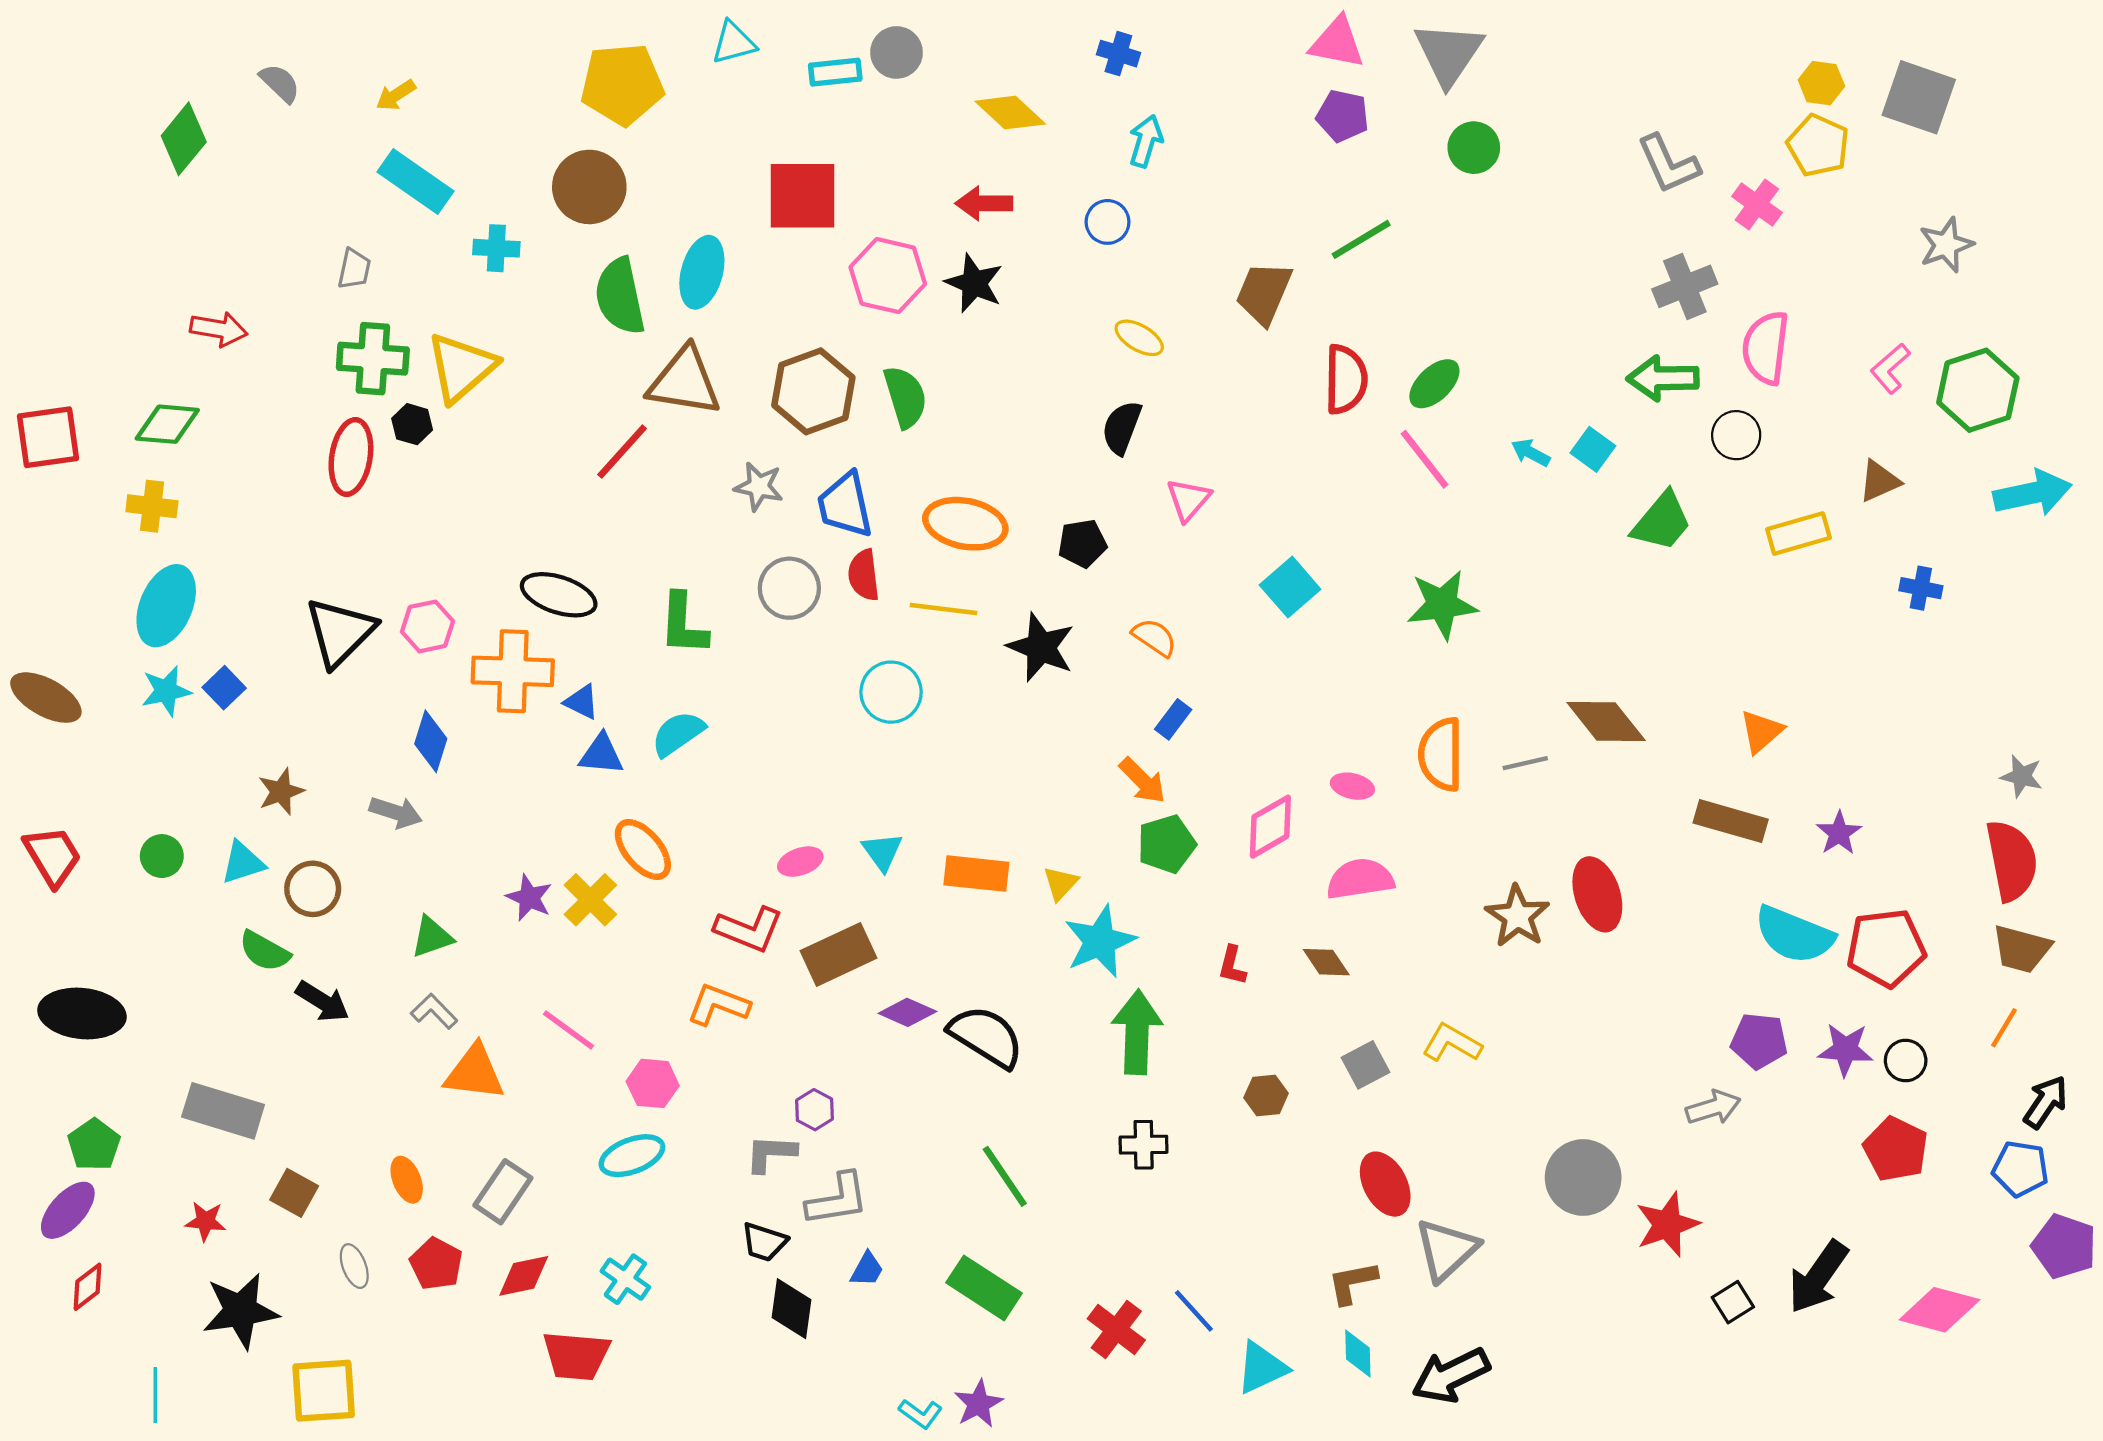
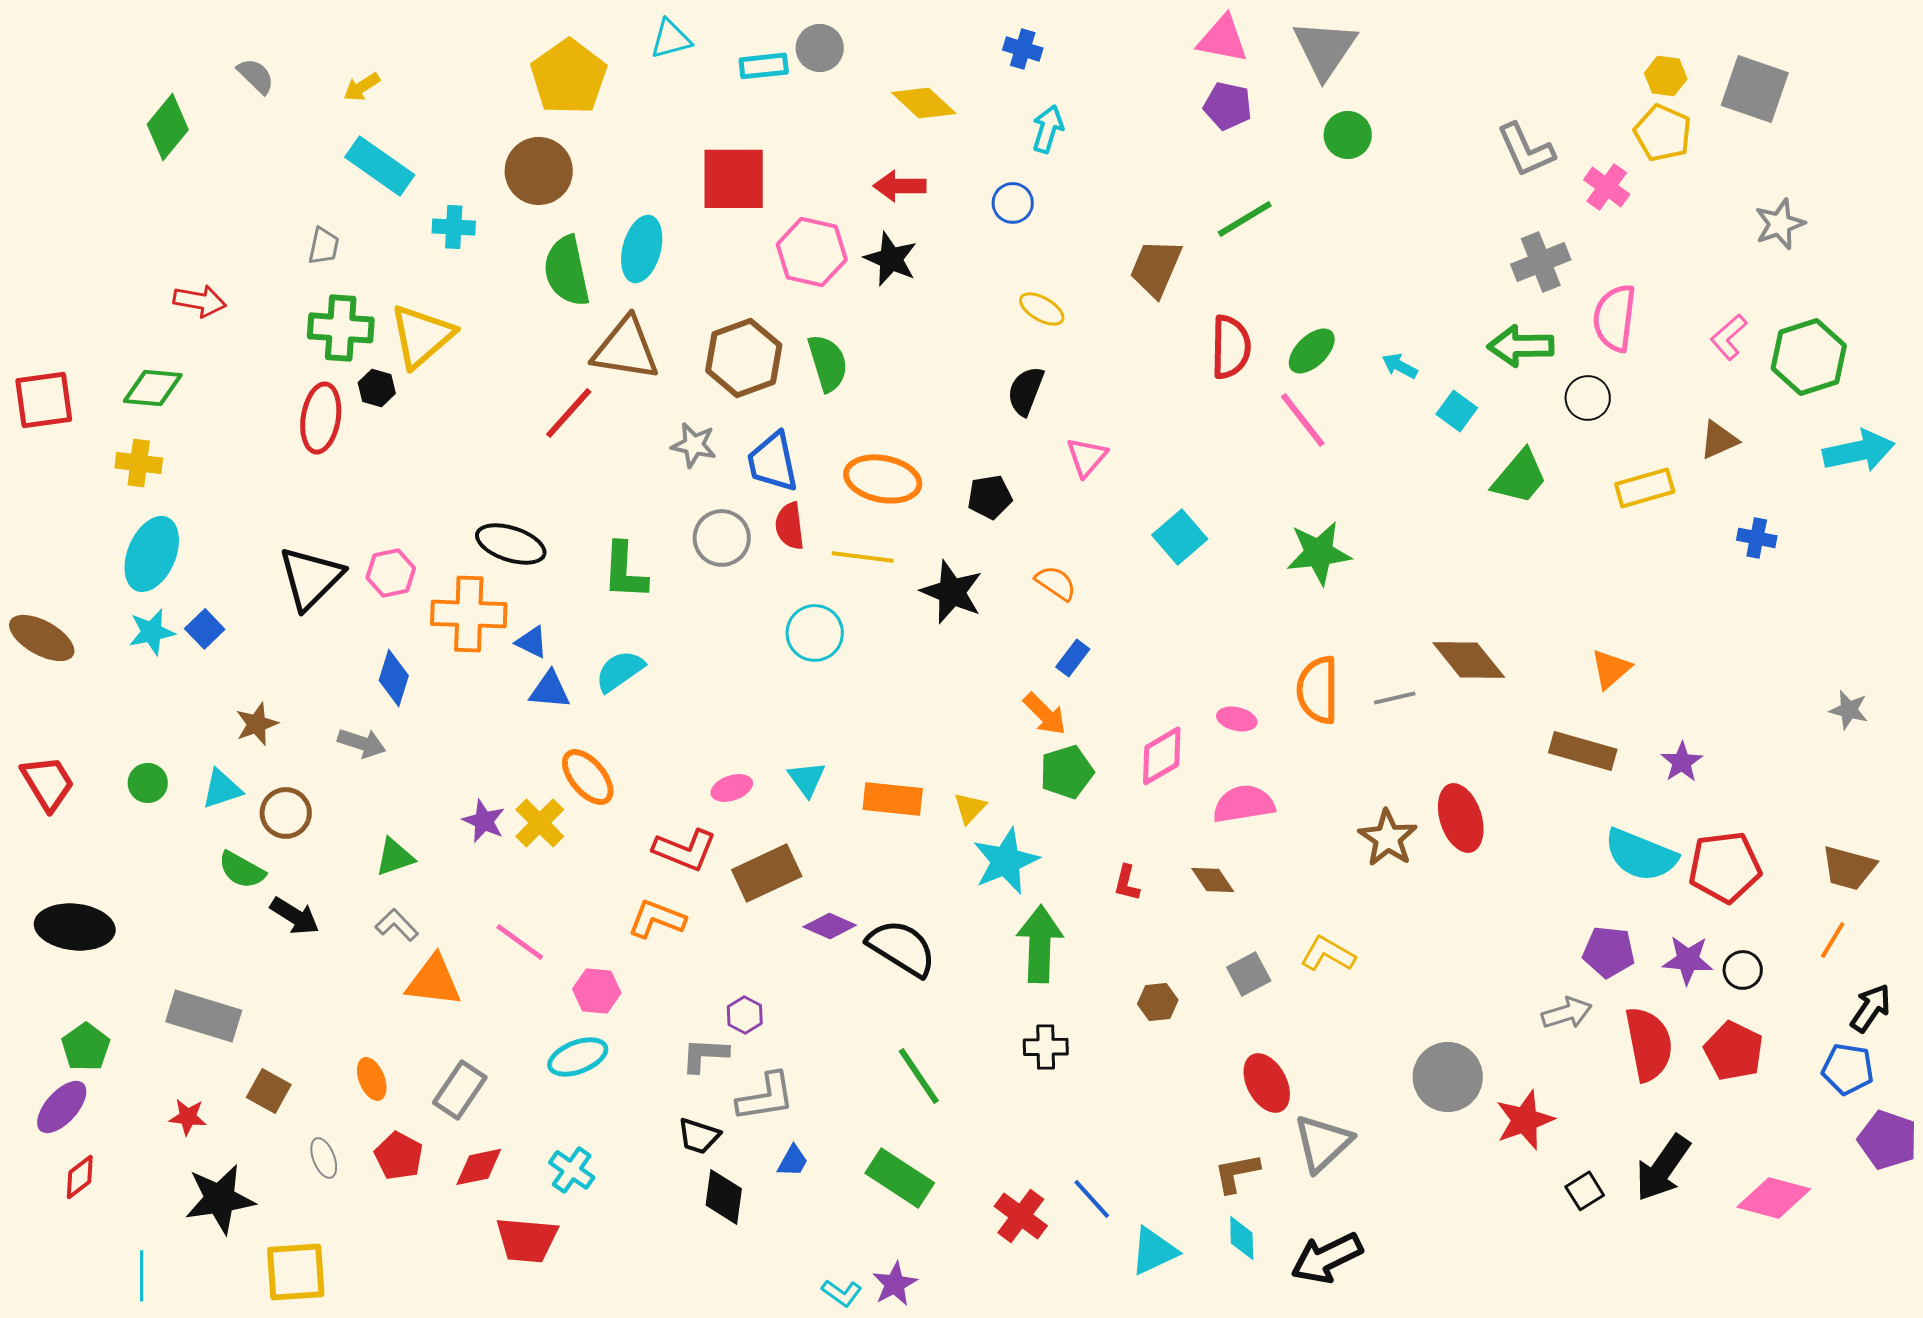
yellow pentagon: (622, 84) -> (569, 77), turned -30
cyan arrow: (1531, 453) -> (1400, 366), moved
red semicircle: (2012, 860) -> (1649, 1044), moved

